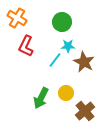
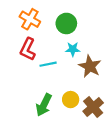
orange cross: (17, 18) -> (30, 19), moved
cyan line: (55, 60) -> (48, 64), moved, turned 42
brown cross: (85, 111) -> (93, 107), moved

